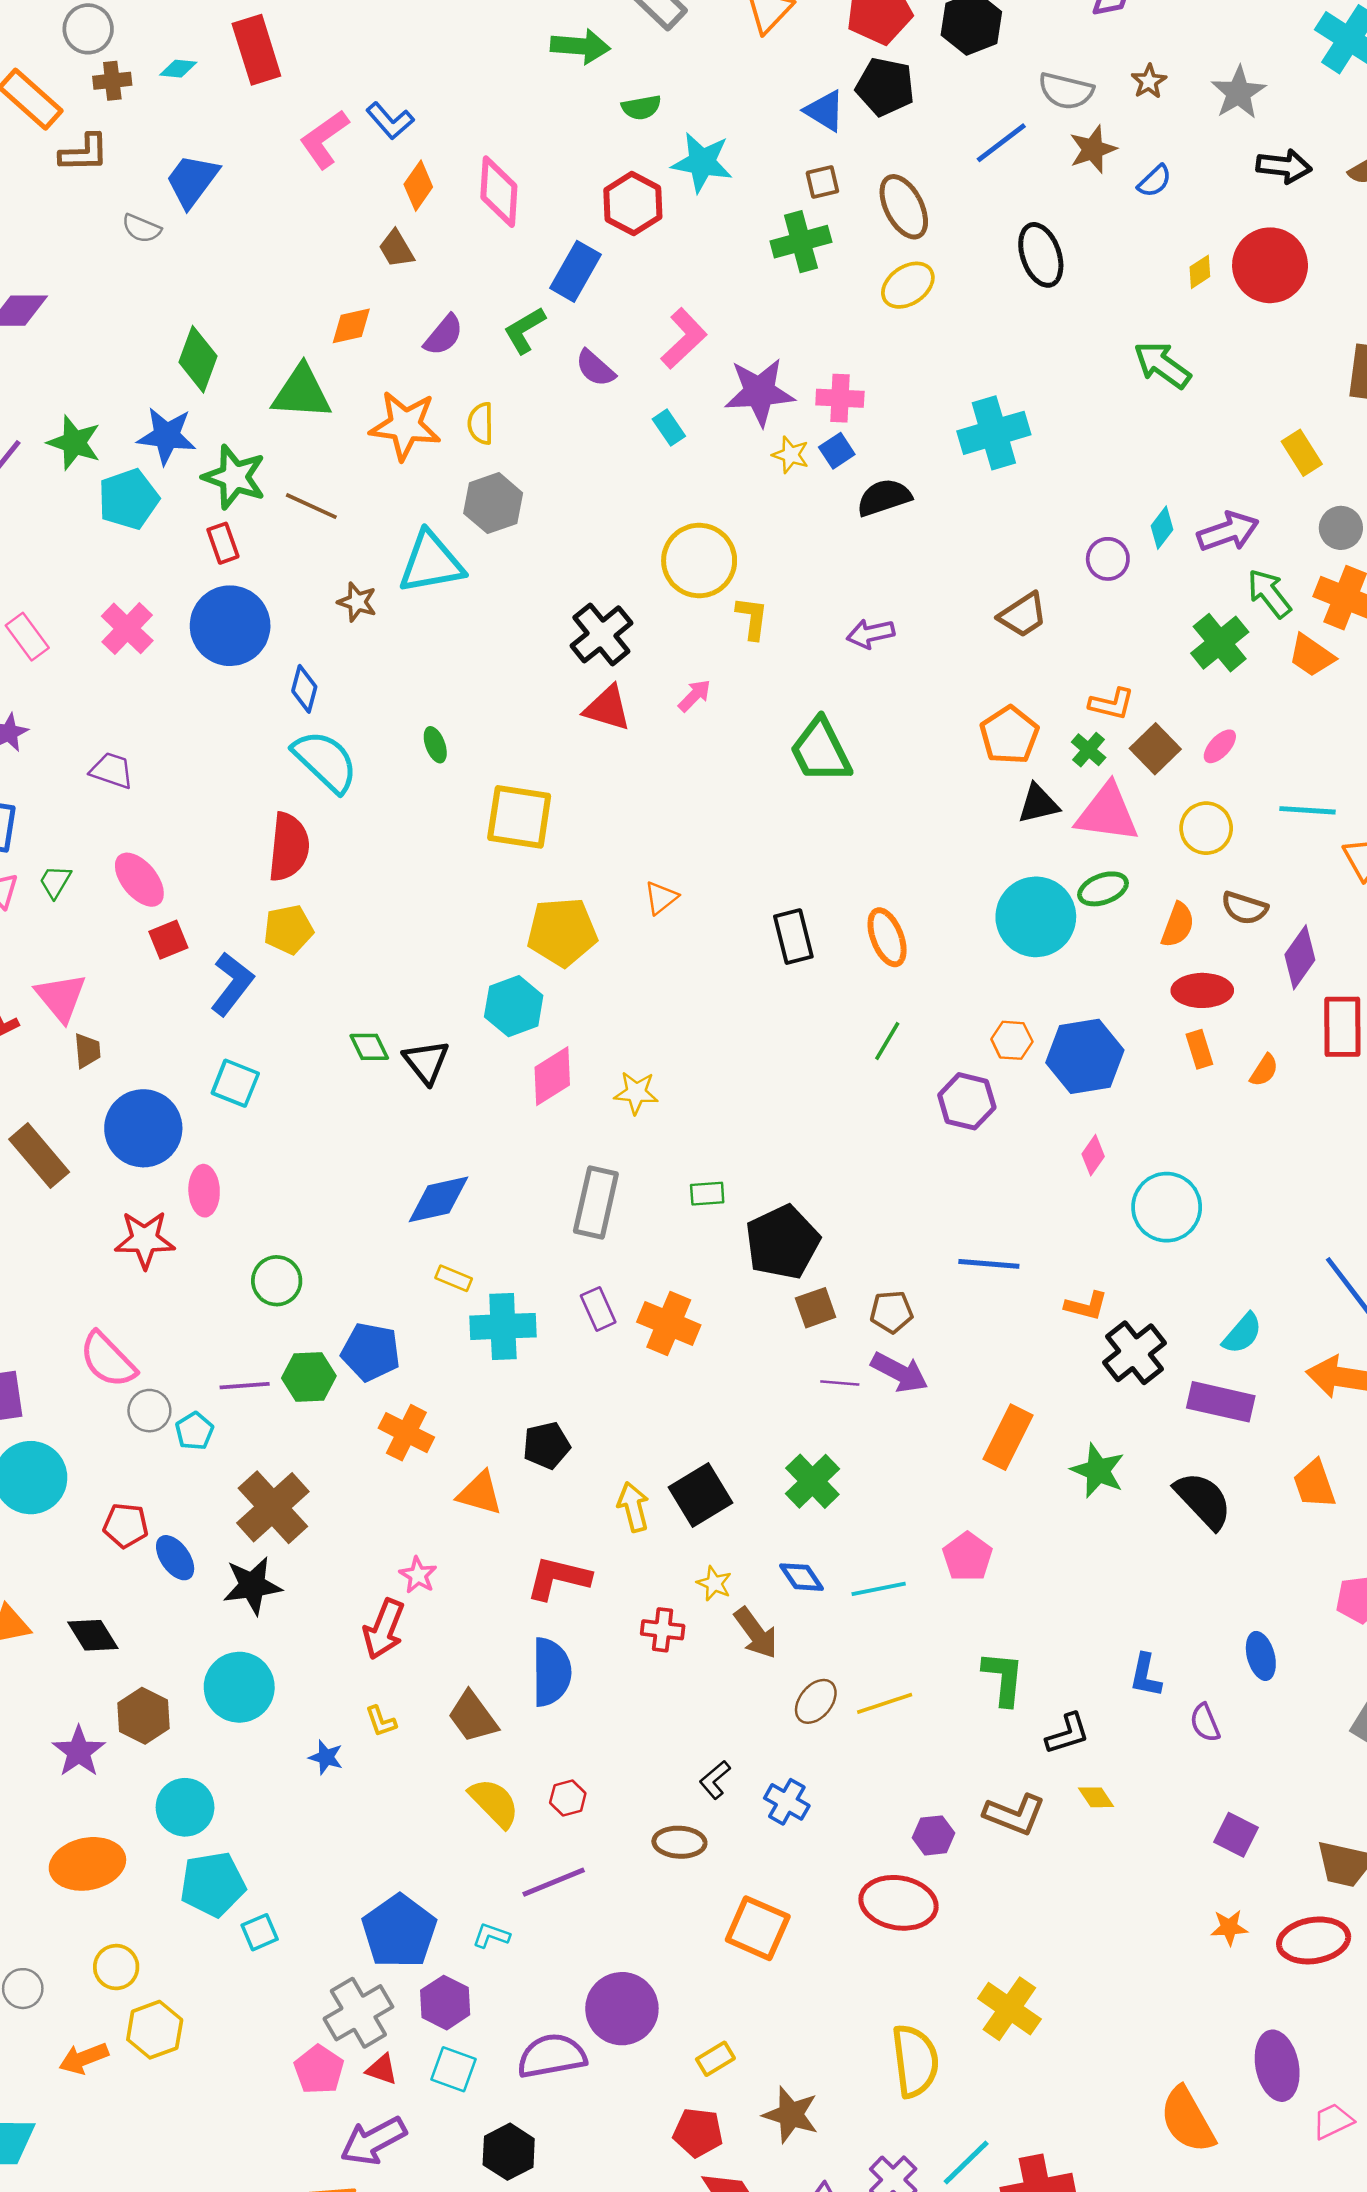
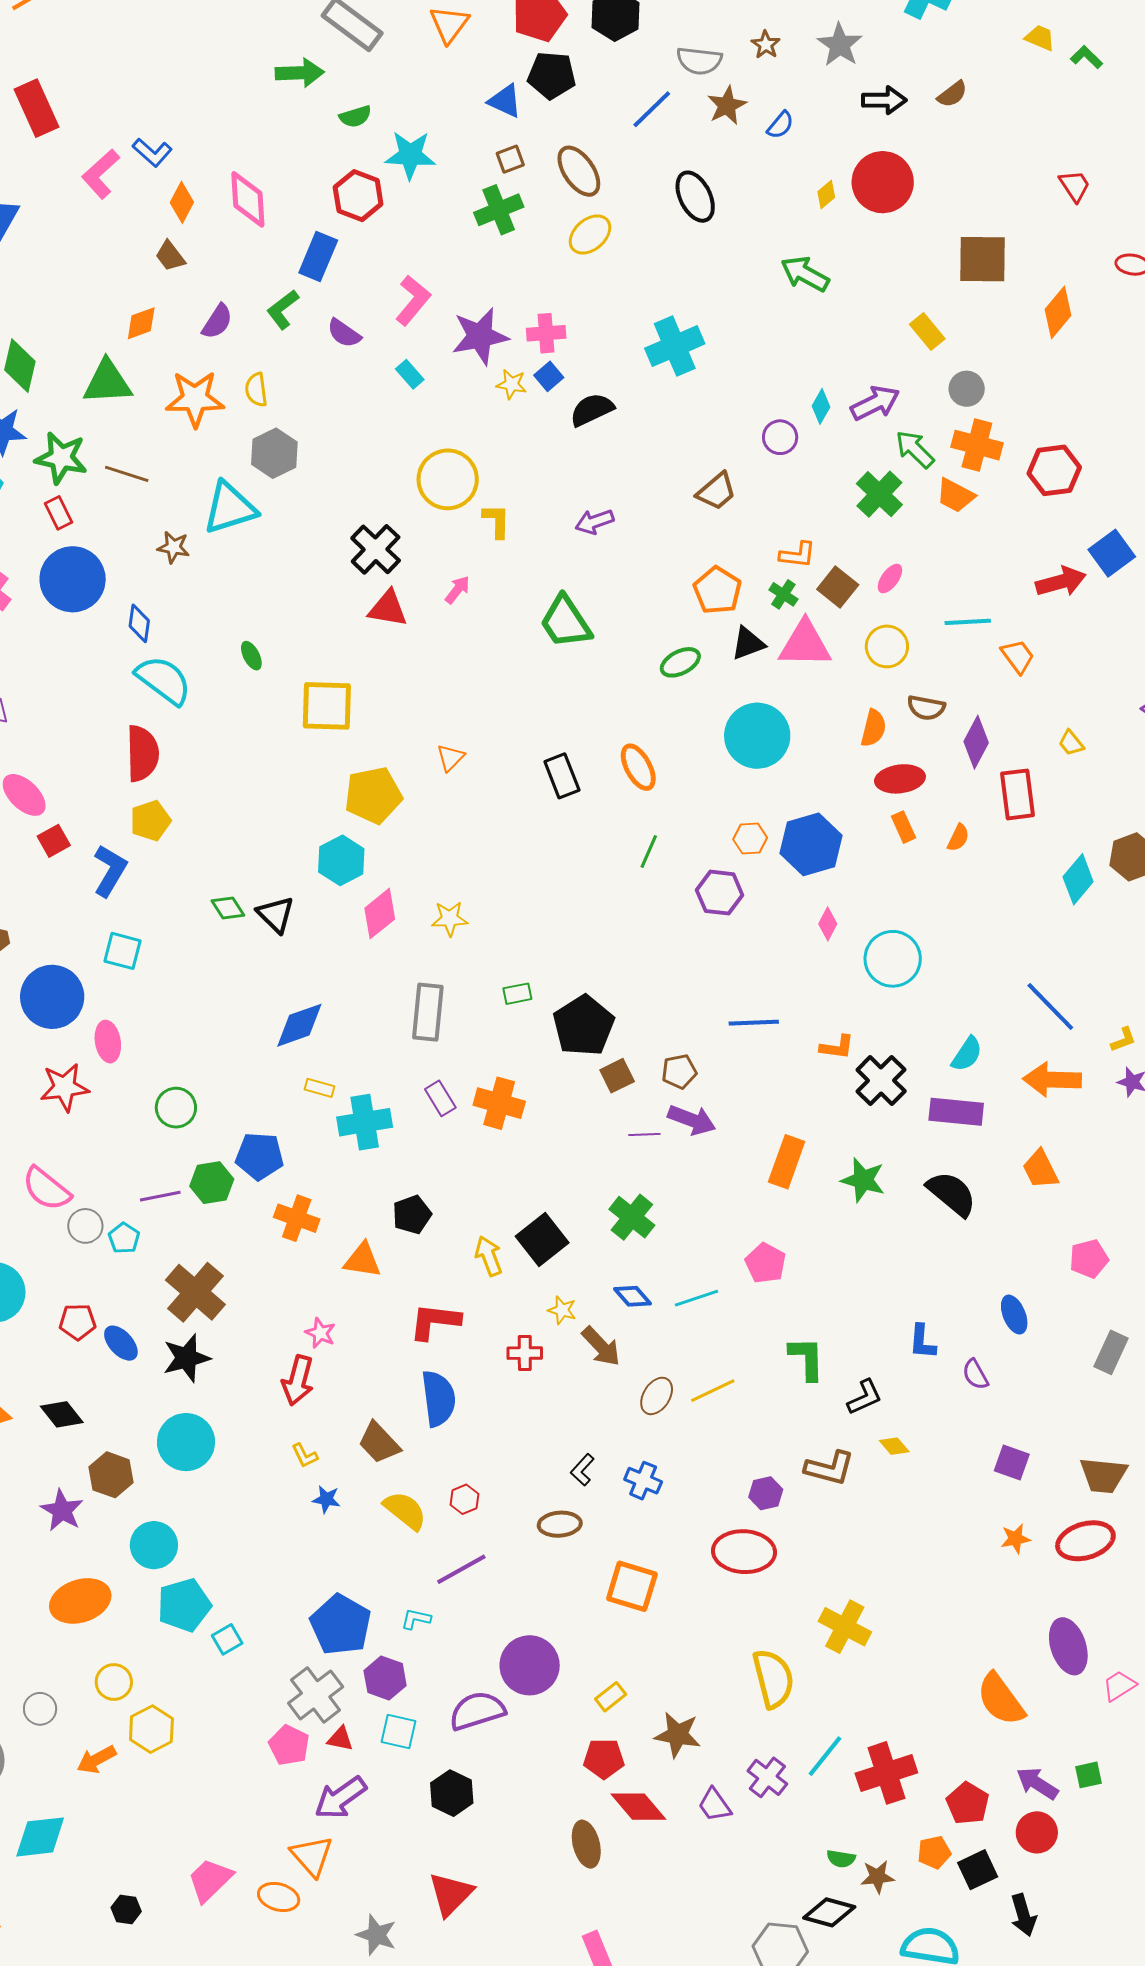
green ellipse: (1103, 889) -> (680, 662), moved
blue star: (326, 1757) -> (326, 1499), moved

